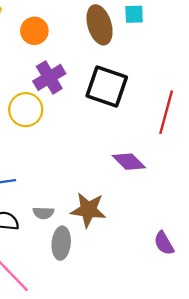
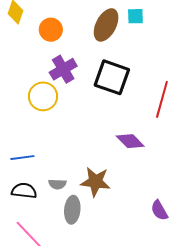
brown ellipse: (100, 25) -> (106, 25), turned 44

